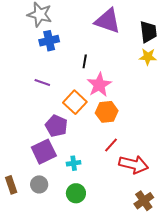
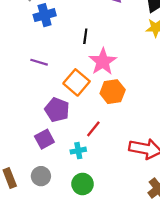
red line: (111, 145) -> (93, 129), moved
purple square: (44, 152) -> (44, 139), size x0.7

